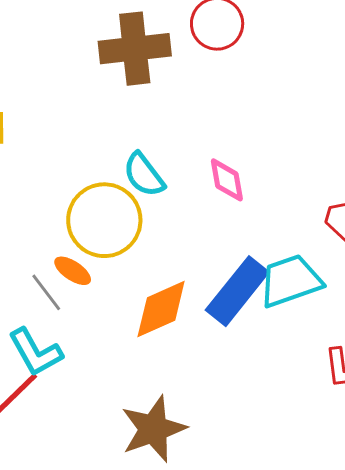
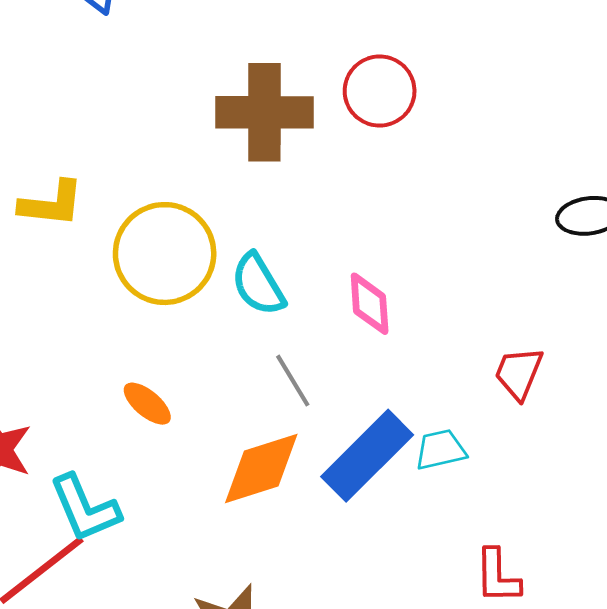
yellow circle: (104, 220) -> (165, 254), moved
cyan trapezoid: (290, 281) -> (441, 450), size x0.6
gray line: (46, 292) -> (293, 381), moved

